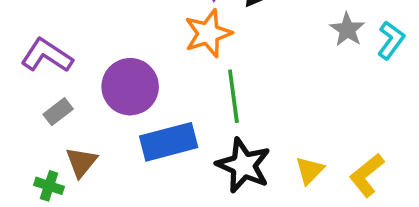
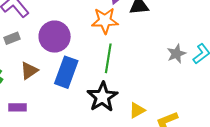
gray star: (347, 30) -> (176, 54), moved
blue rectangle: (169, 142) -> (66, 72), turned -72
brown triangle: (81, 162) -> (29, 71), moved

